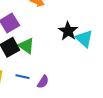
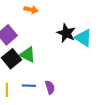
purple semicircle: (43, 82) -> (50, 87), turned -40

